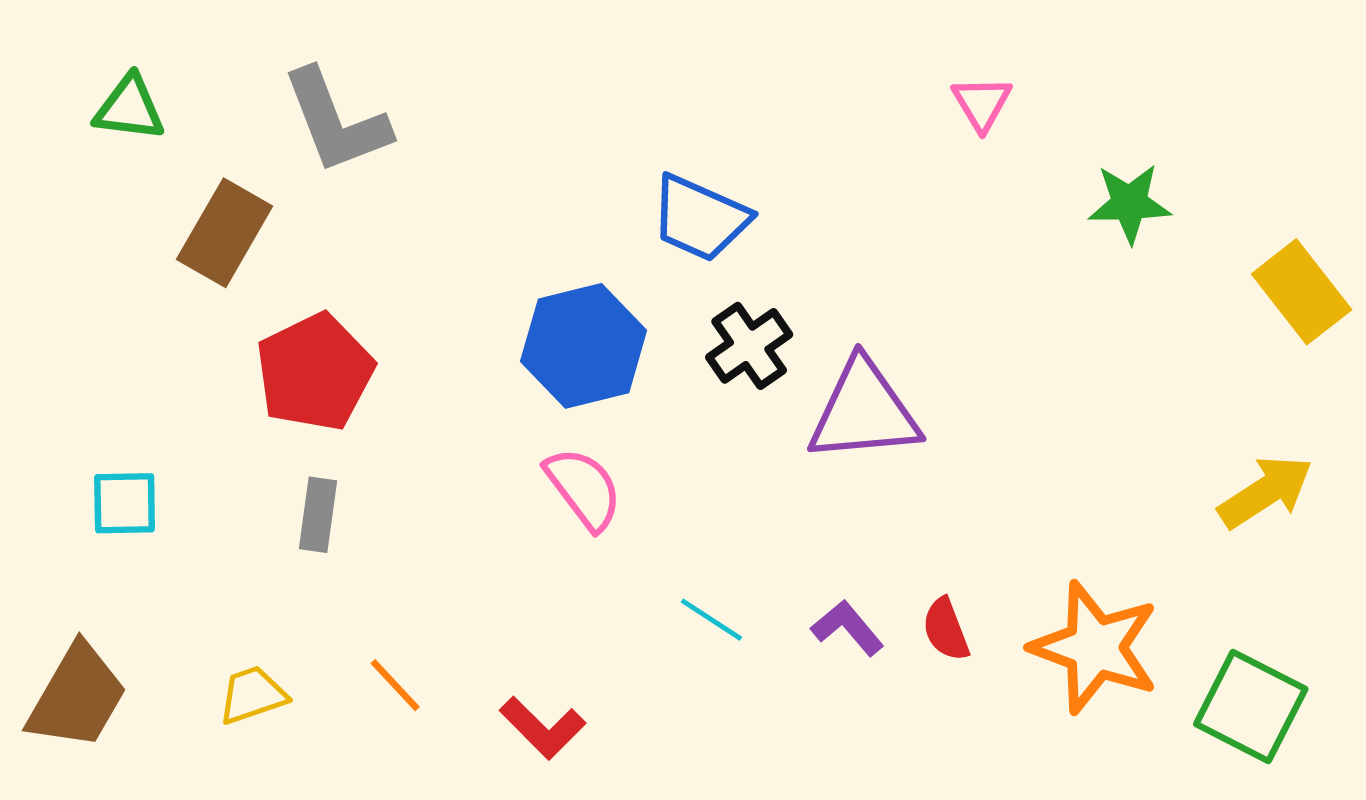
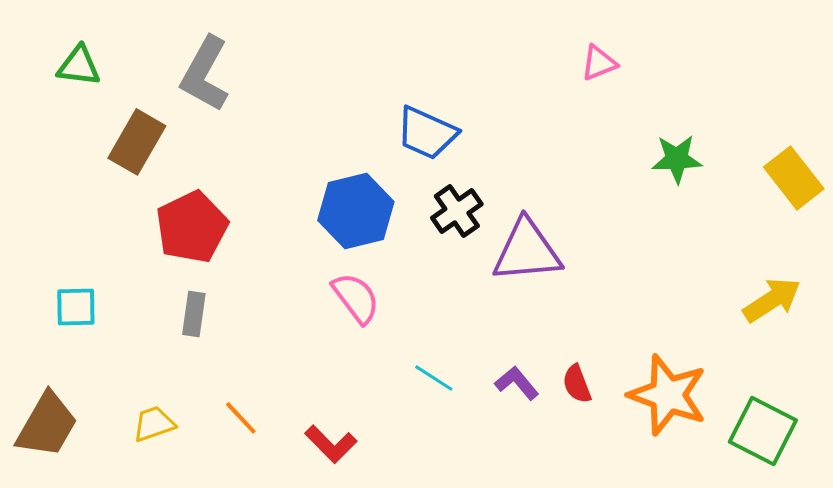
pink triangle: (982, 103) -> (599, 63), turned 39
gray L-shape: (336, 121) -> (205, 74), turned 50
green star: (1129, 203) -> (677, 159), moved

